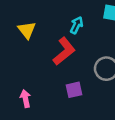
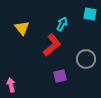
pink arrow: (25, 98) -> (11, 85), moved

